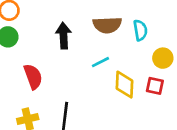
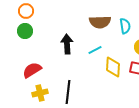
black arrow: (63, 36) -> (67, 44), moved
red semicircle: (33, 77) -> (32, 70), moved, turned -102

